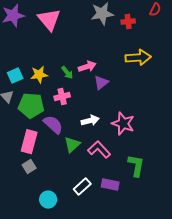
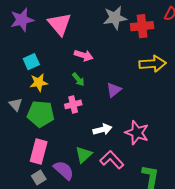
red cross: (128, 22) -> (142, 26), size x1.5
pink arrow: (87, 67) -> (84, 55), moved, turned 36
yellow star: (39, 75) -> (39, 83), moved
cyan square: (15, 76) -> (31, 62), moved
purple semicircle: (53, 125) -> (64, 170), moved

